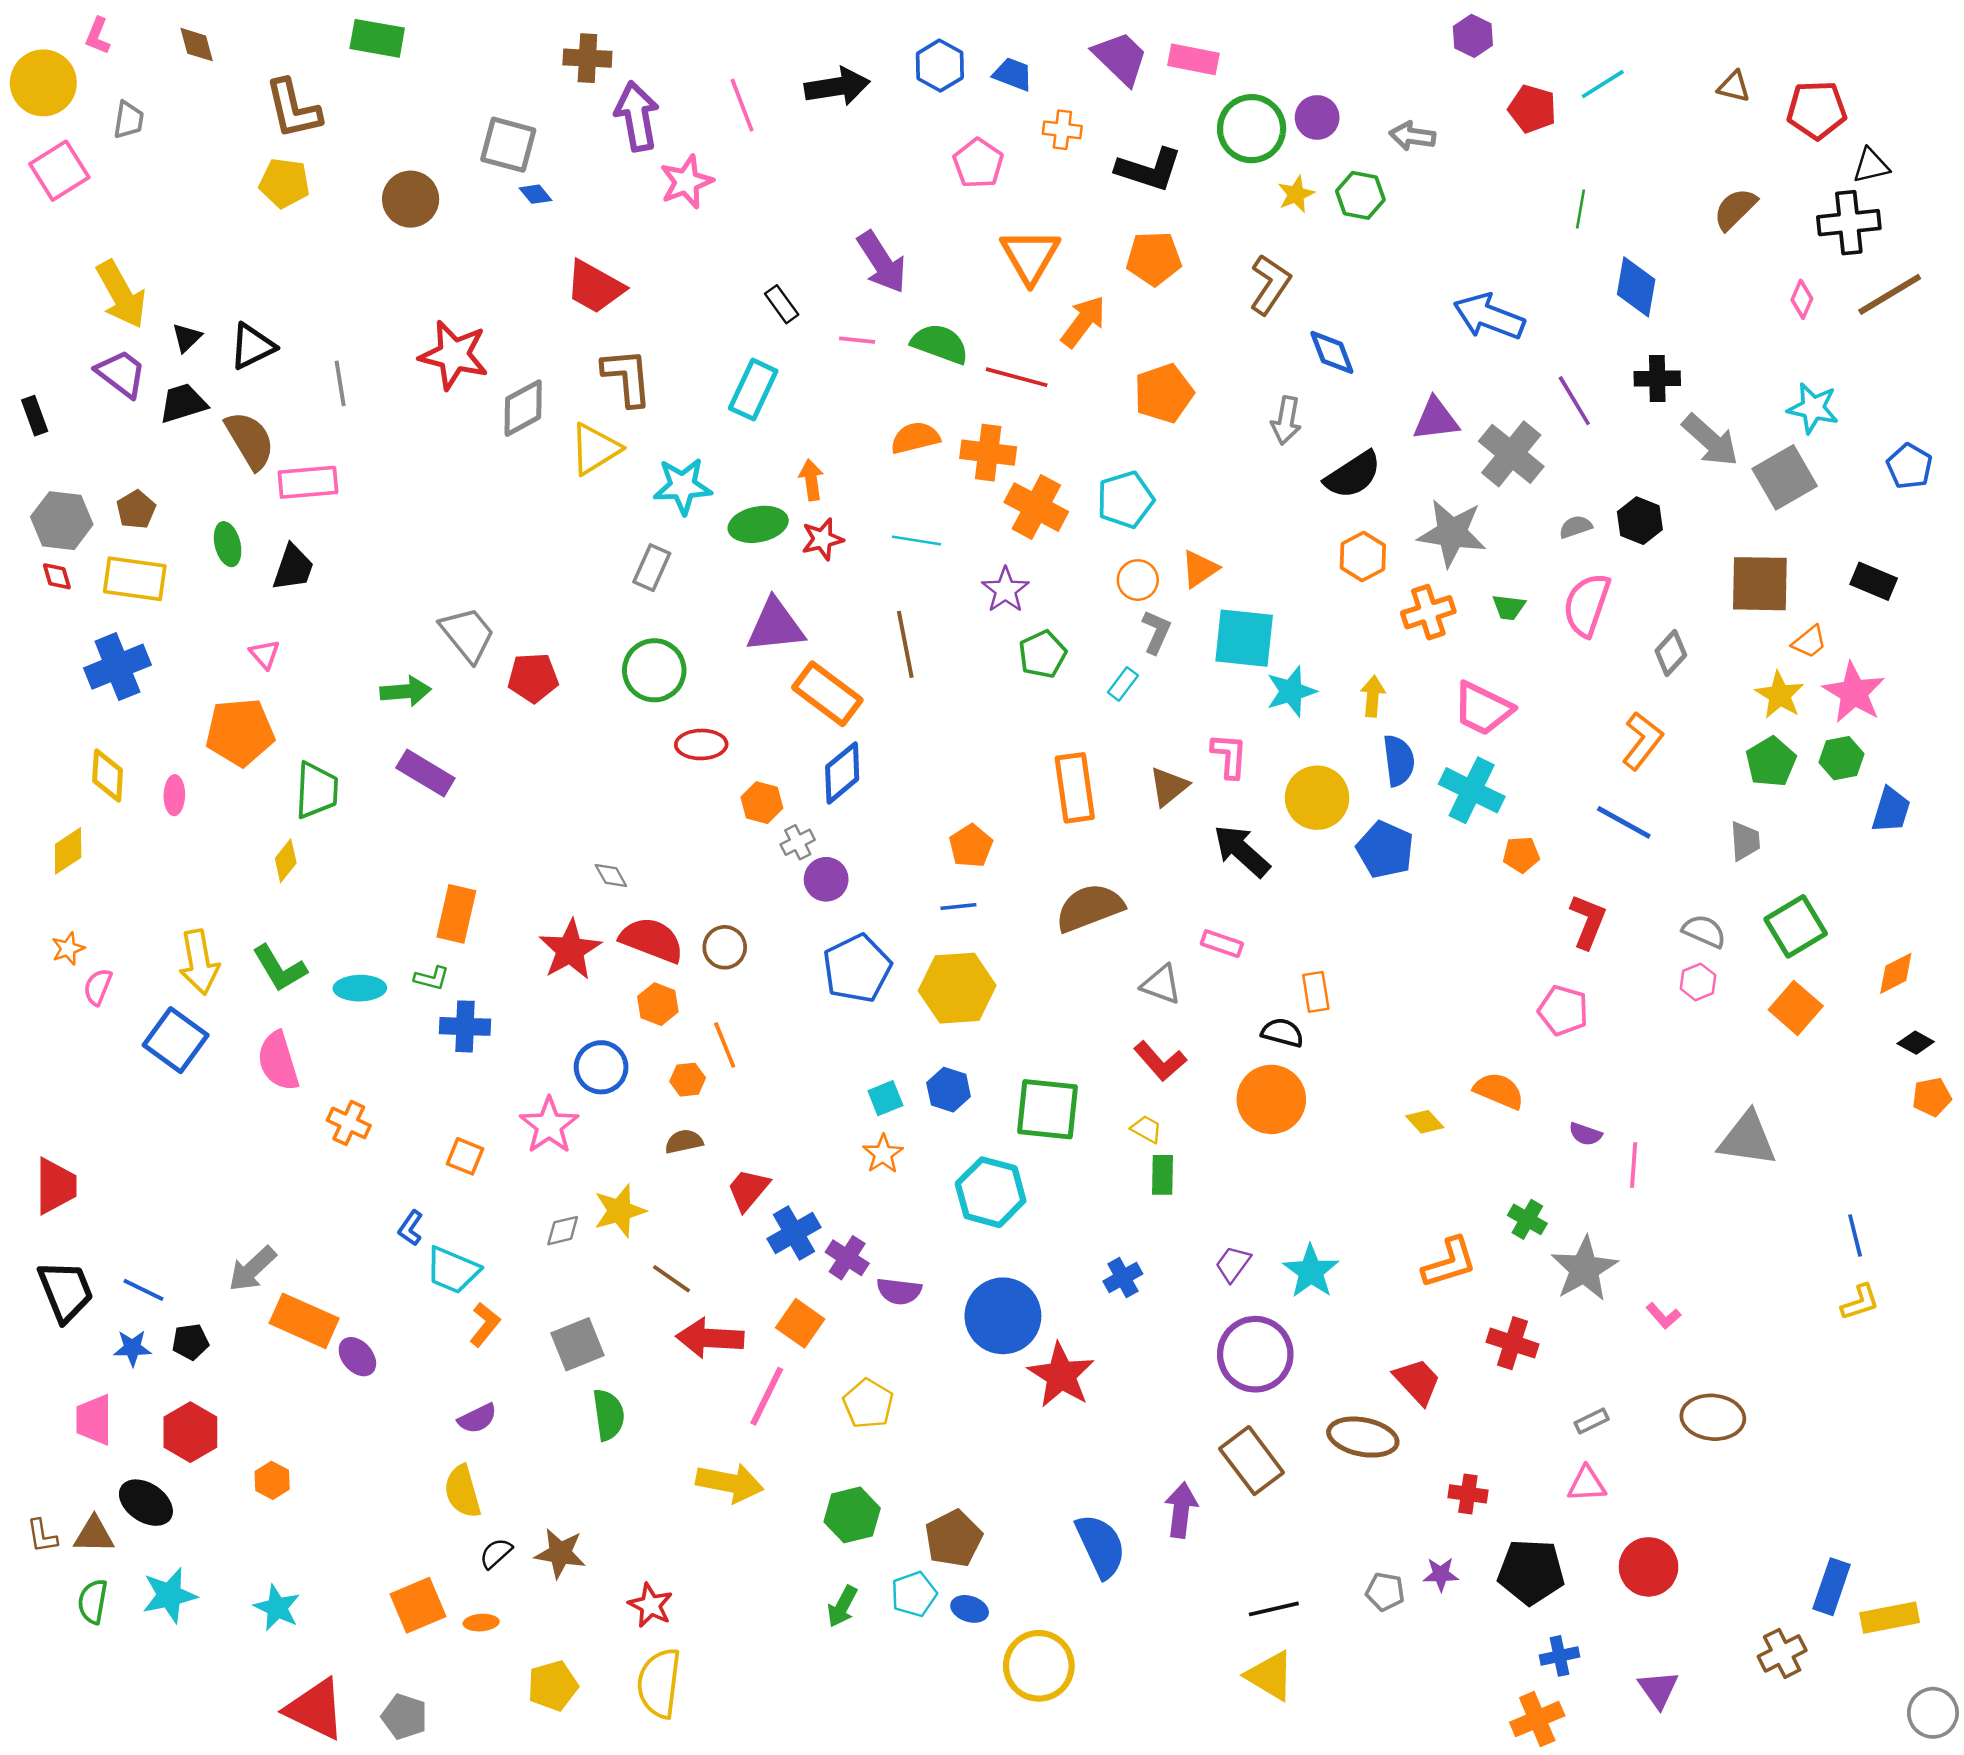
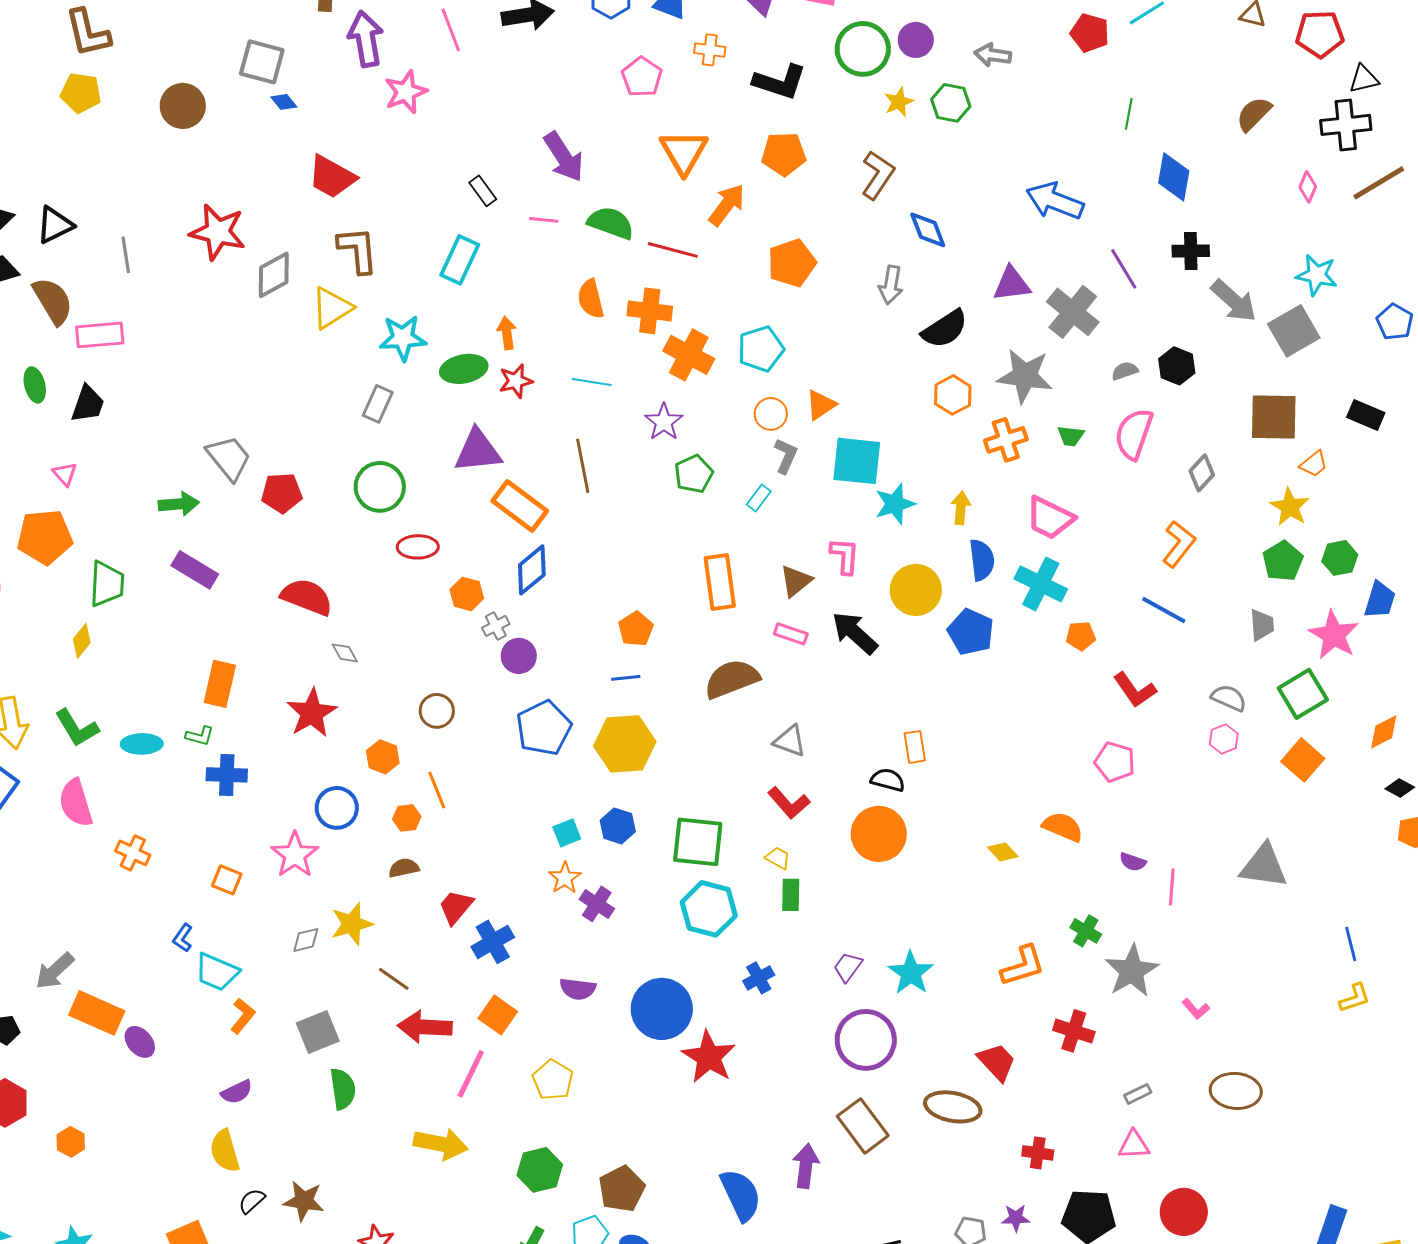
orange semicircle: (915, 438) -> (591, 299), turned -90
pink star: (1854, 693) -> (1334, 635), moved
red L-shape: (1588, 921) -> (1135, 690), turned 123
red semicircle: (652, 940) -> (307, 597), moved
pink rectangle: (1222, 944) -> (791, 634), moved
cyan hexagon: (991, 1192) -> (709, 909), moved
purple cross: (847, 1258) -> (597, 904), moved

